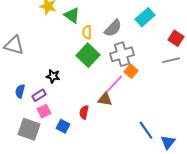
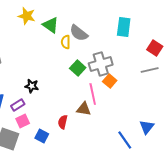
cyan rectangle: (145, 17) -> (124, 27), turned -42
gray semicircle: (113, 28) -> (79, 33), moved, turned 84
green square: (88, 55) -> (78, 68), moved, size x0.7
pink line: (114, 84) -> (93, 94), turned -55
blue triangle: (168, 142) -> (147, 127), moved

